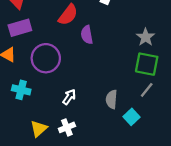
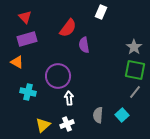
purple circle: (46, 58) -> (58, 76), moved
white arrow: (69, 97) -> (69, 98), turned -40
gray semicircle: (111, 99) -> (98, 115), moved

